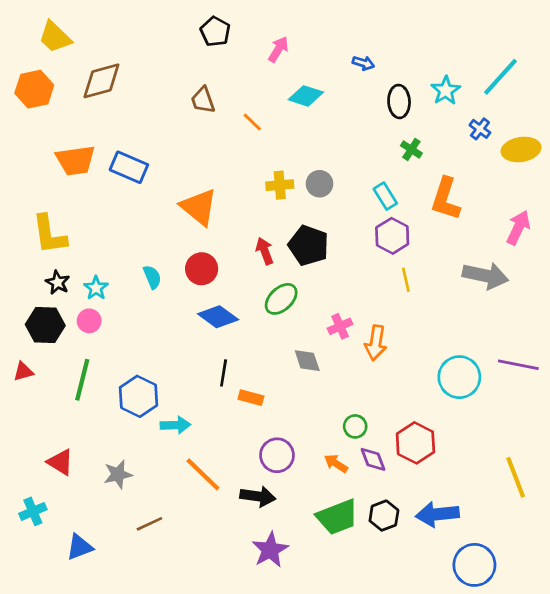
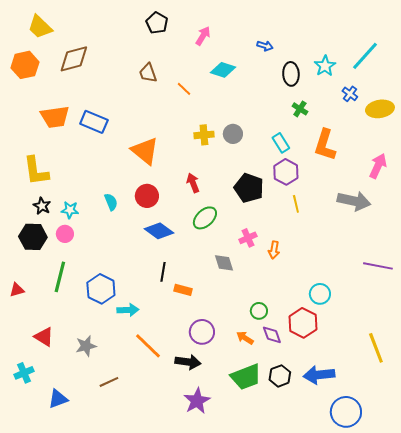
black pentagon: (309, 245) -> (249, 188), moved
cyan star: (96, 288) -> (70, 210), turned -30
orange arrow: (376, 343) -> (274, 250), size x0.7
red triangle: (23, 372) -> (17, 290), moved
cyan circle: (459, 377) -> (320, 294), moved, size x0.7

